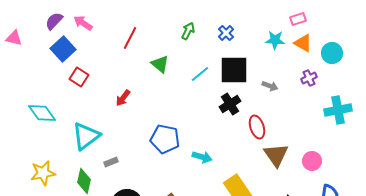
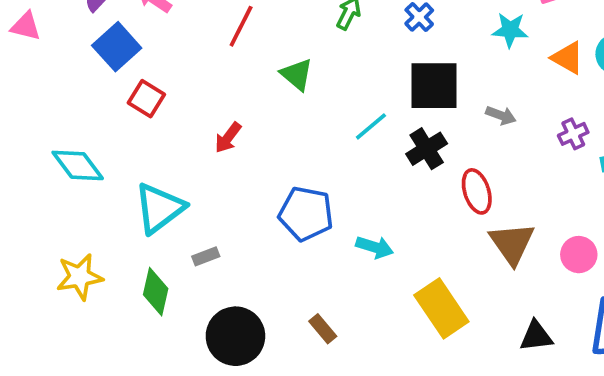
orange triangle: (303, 43) -> (568, 58), moved
cyan line: (200, 74) -> (371, 126), moved
purple cross: (309, 78) -> (573, 134), moved

